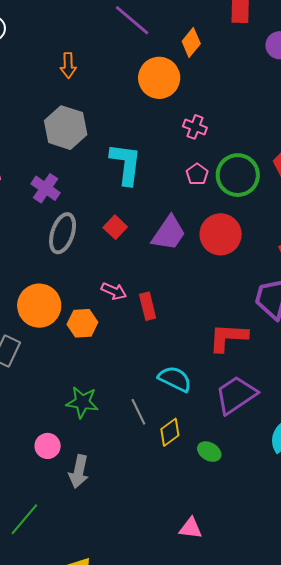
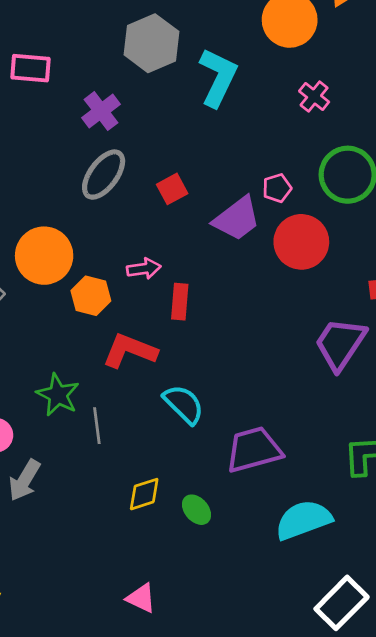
cyan L-shape: (126, 164) -> (218, 77), moved
pink pentagon: (197, 174) -> (277, 188), moved
pink arrow: (114, 291) -> (144, 269), turned -50
red L-shape: (228, 337) -> (130, 351), moved
gray line: (138, 412) -> (97, 426), moved
yellow diamond: (170, 432) -> (144, 494), moved

